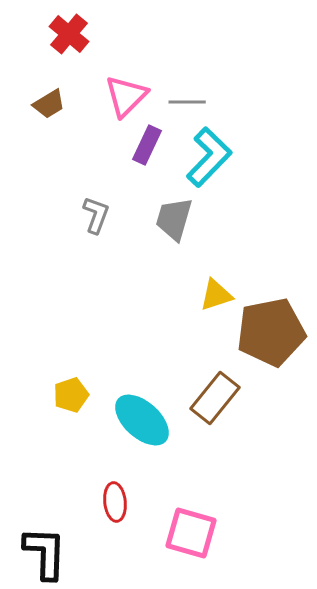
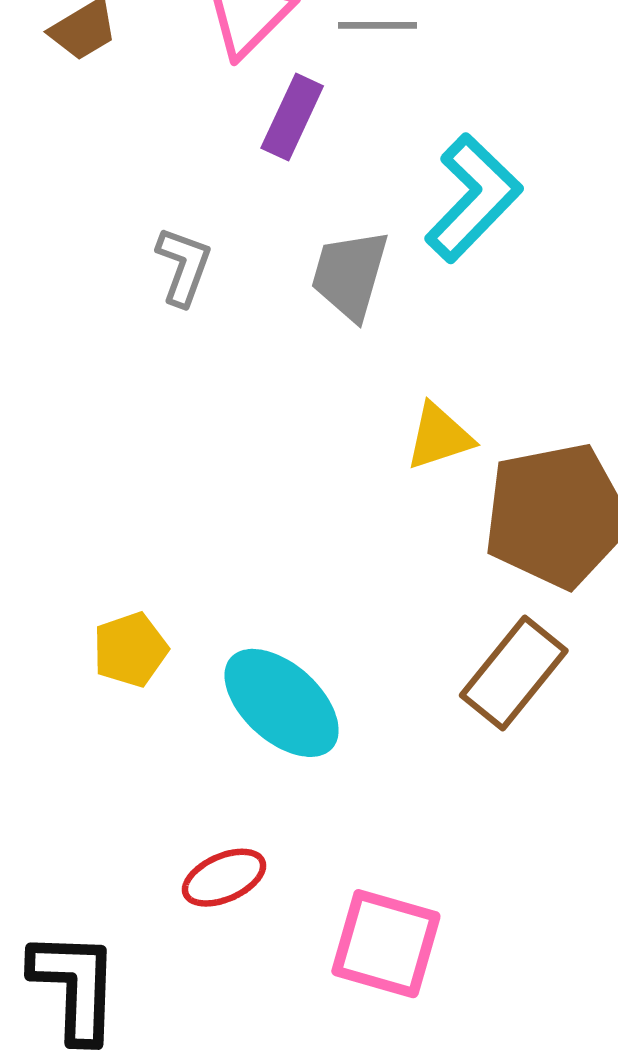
cyan L-shape: (209, 157) -> (473, 198), moved
brown rectangle: (215, 398) -> (514, 673), moved
red ellipse: (115, 502) -> (224, 878), turned 72

